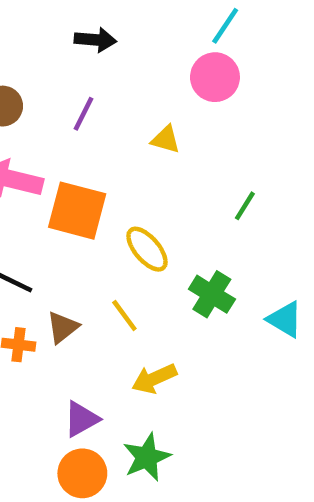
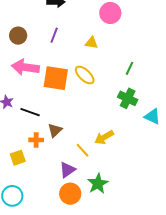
yellow ellipse: (147, 249) -> (85, 75), moved
green cross: (212, 294) -> (128, 98), moved
yellow line: (124, 315) -> (83, 150), moved
yellow arrow: (154, 379) -> (104, 137), moved

